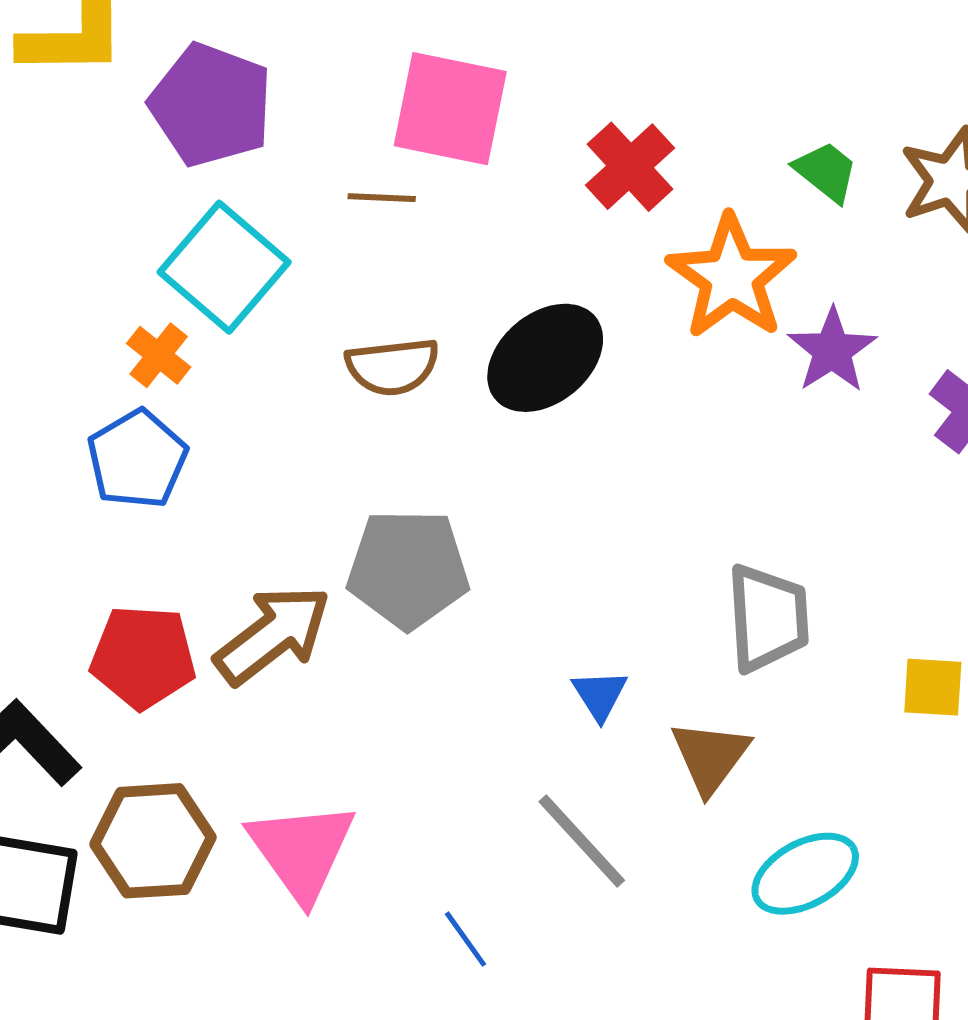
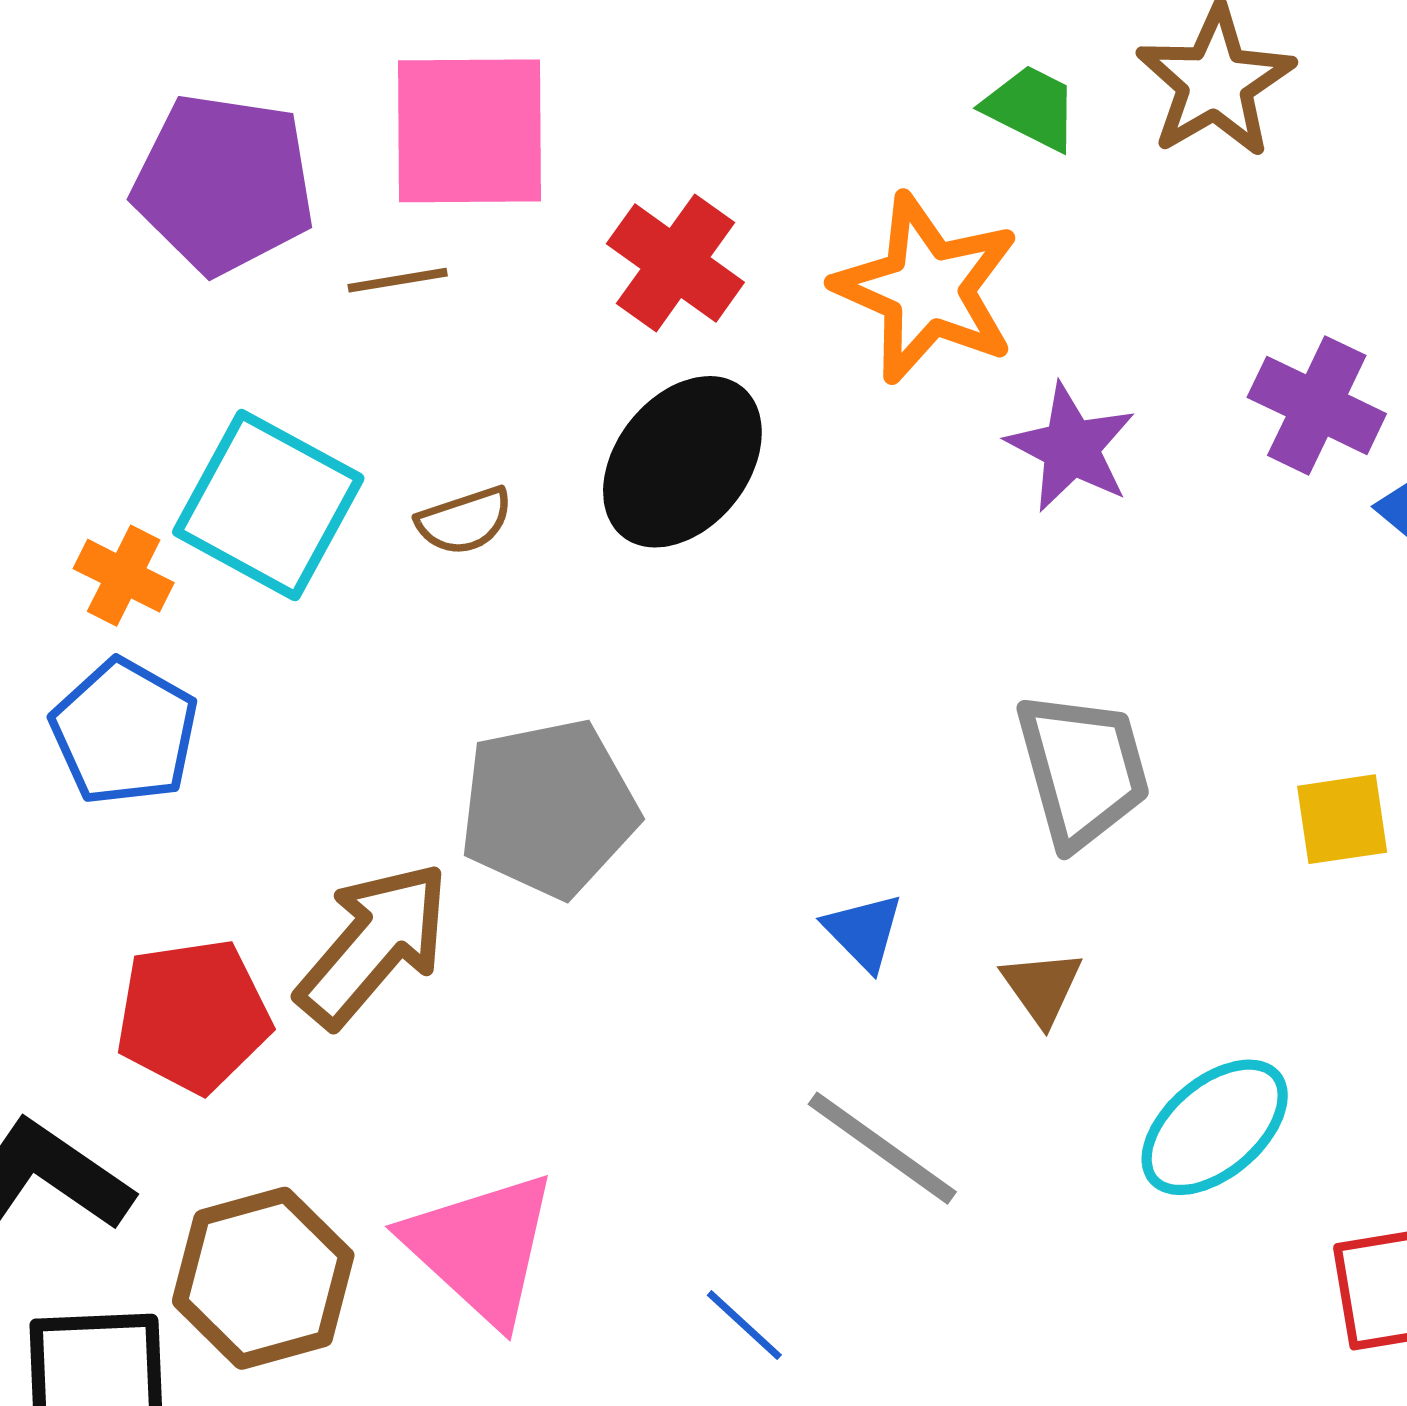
purple pentagon: (211, 105) -> (224, 184), moved
red cross: (630, 167) -> (675, 263), moved
cyan square: (224, 267) -> (268, 505), moved
purple star: (832, 350) -> (1071, 448), moved
brown semicircle: (392, 367) -> (464, 521), size x0.7
brown triangle: (710, 757) -> (1042, 987), size x0.7

